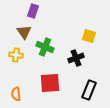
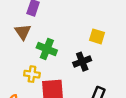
yellow cross: (16, 55) -> (32, 74), moved

